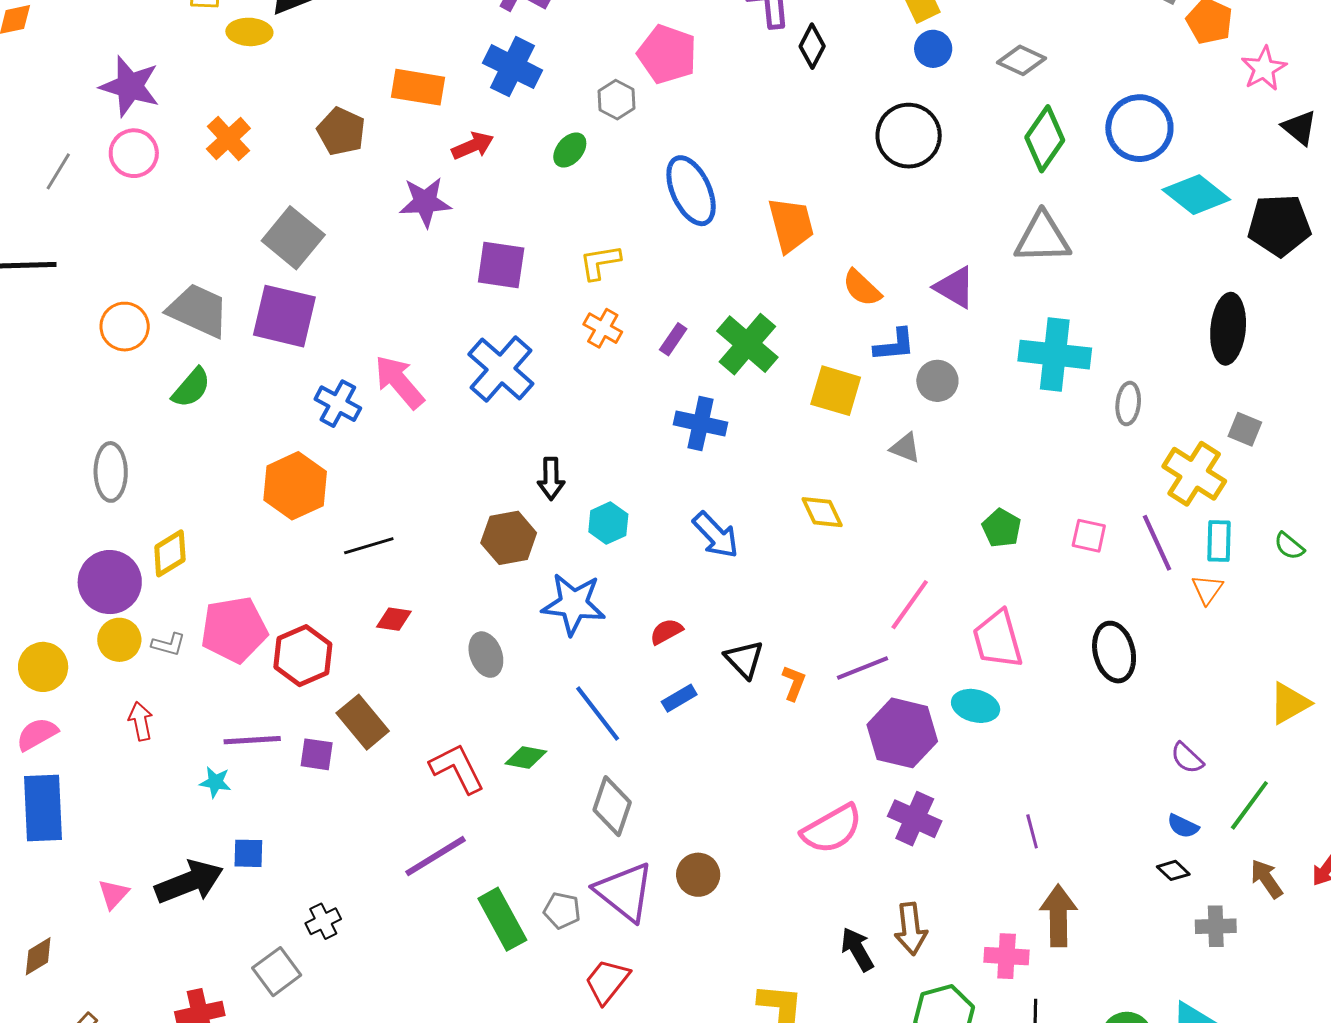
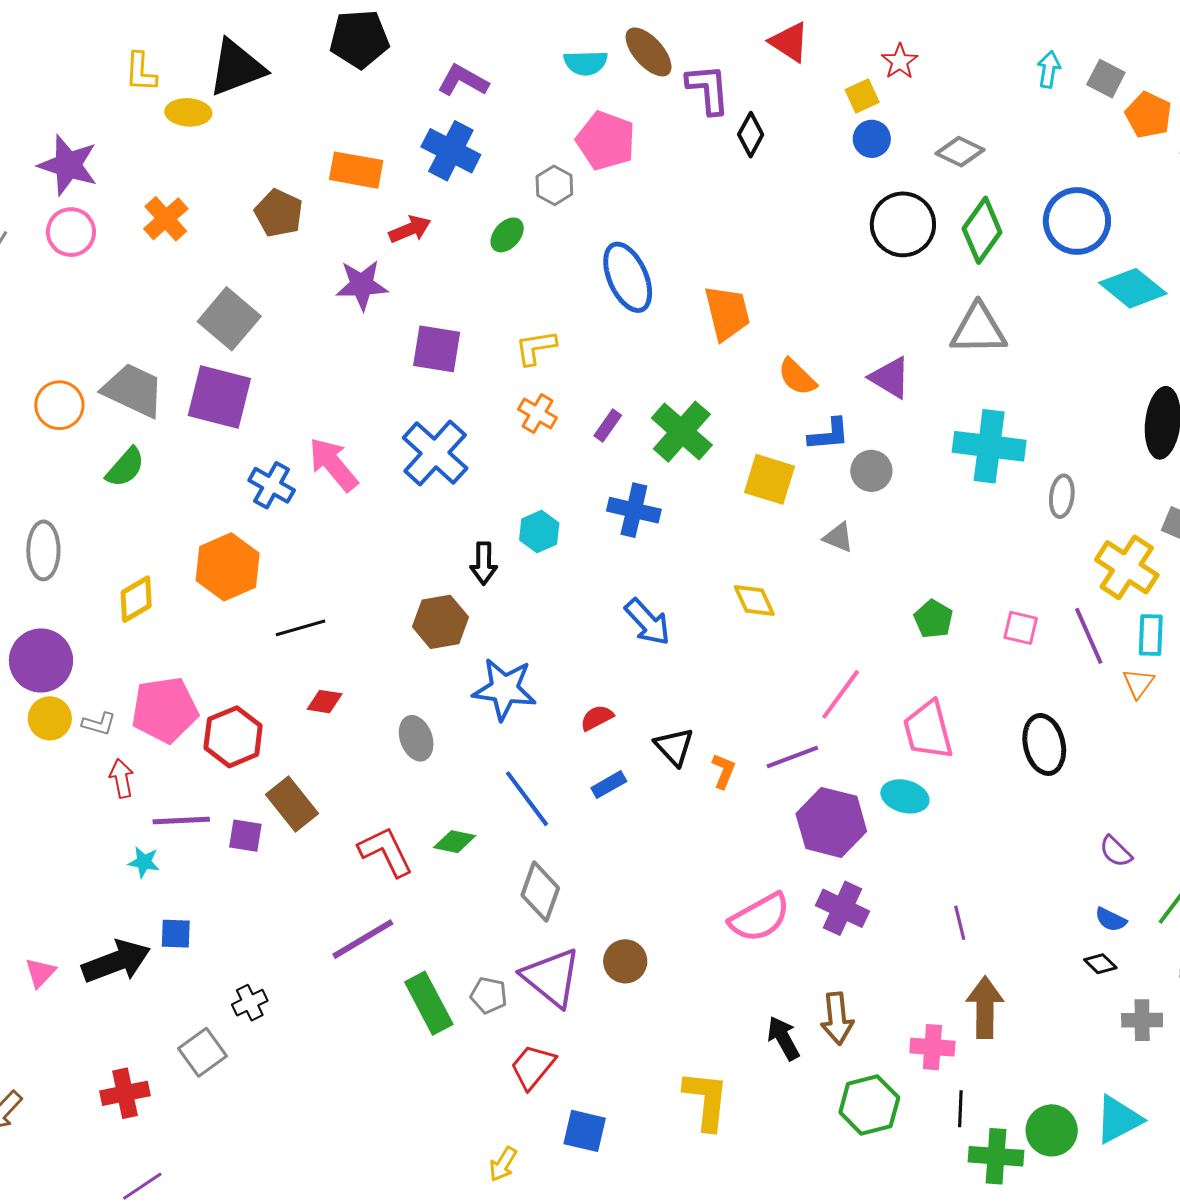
black circle: (909, 136) -> (903, 224), moved
cyan hexagon: (608, 523) -> (539, 532), moved
yellow diamond: (170, 553) -> (136, 599), moved
red arrow: (141, 721) -> (122, 778), moved

